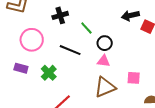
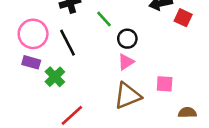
black line: (70, 50) -> (67, 43), moved, turned 40
pink triangle: (104, 61) -> (126, 62), turned -40
purple rectangle: (21, 68) -> (31, 62), moved

